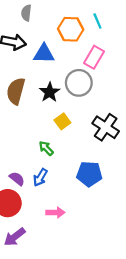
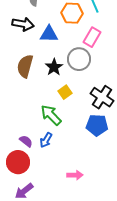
green arrow: (46, 148) -> (51, 115), size x1.6
blue pentagon: (89, 174) -> (97, 125), moved
pink arrow: (55, 212) -> (75, 175), moved

